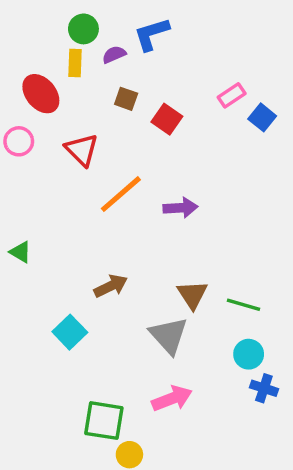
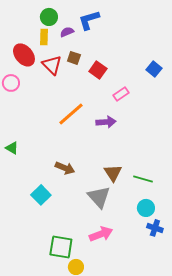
pink rectangle: (232, 95) -> (121, 94), moved
red triangle: (82, 150) -> (52, 65), moved
brown arrow: (111, 286) -> (65, 168), turned 48

